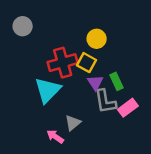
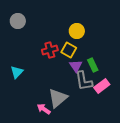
red cross: (63, 63) -> (50, 50), size x0.7
cyan triangle: (48, 90) -> (17, 72), moved, size x0.6
gray triangle: (73, 123) -> (58, 98), size x1.5

